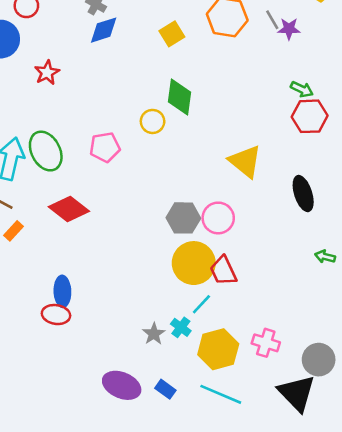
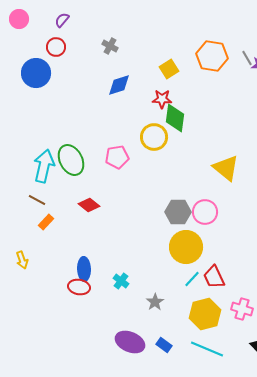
blue diamond: (104, 30) -> (119, 85), moved
red star: (47, 73) -> (162, 99), moved, turned 30
yellow circle: (153, 121) -> (154, 137), size x1.4
red diamond: (69, 209) -> (89, 205), size x0.7
red trapezoid: (223, 271) -> (214, 277), moved
cyan cross: (181, 327) -> (121, 281), moved

